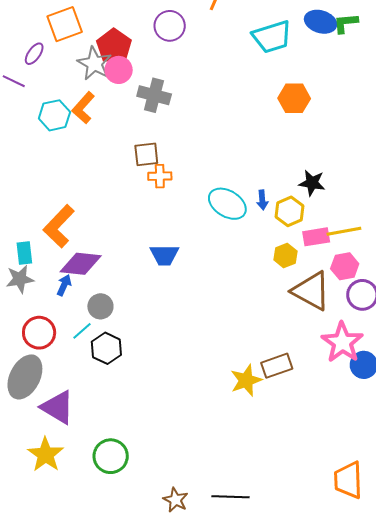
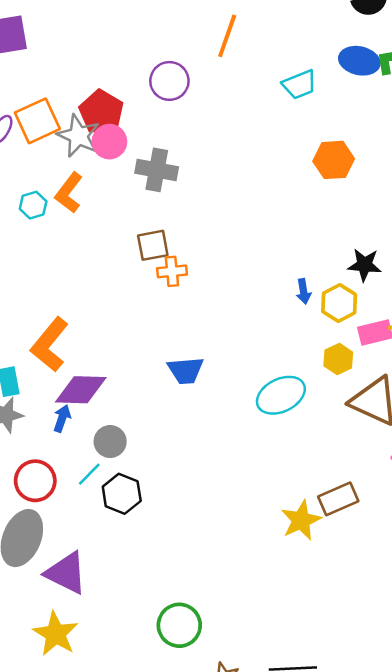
orange square: (65, 24) -> (37, 121), moved
cyan trapezoid: (272, 37) -> (299, 85), size x0.7
cyan hexagon: (54, 115) -> (33, 205), size x0.7
cyan ellipse: (227, 204) -> (281, 395), moved, turned -54
green circle: (111, 456) -> (179, 625), moved

